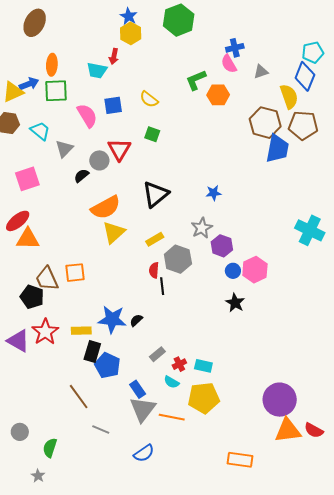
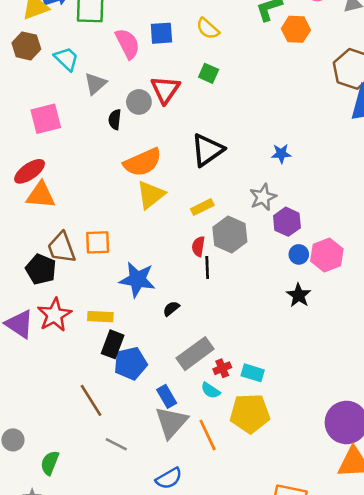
black semicircle: (81, 176) -> (115, 120), turned -49
blue star: (112, 319) -> (137, 279), moved
gray rectangle: (157, 354) -> (195, 354), size x1.8
blue pentagon: (107, 365) -> (131, 363), turned 30
orange line: (172, 417) -> (208, 435), turned 50

